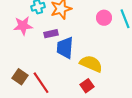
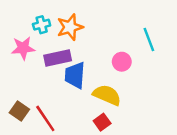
pink circle: (104, 18) -> (122, 62), moved
purple rectangle: (51, 34) -> (58, 58), size x1.5

